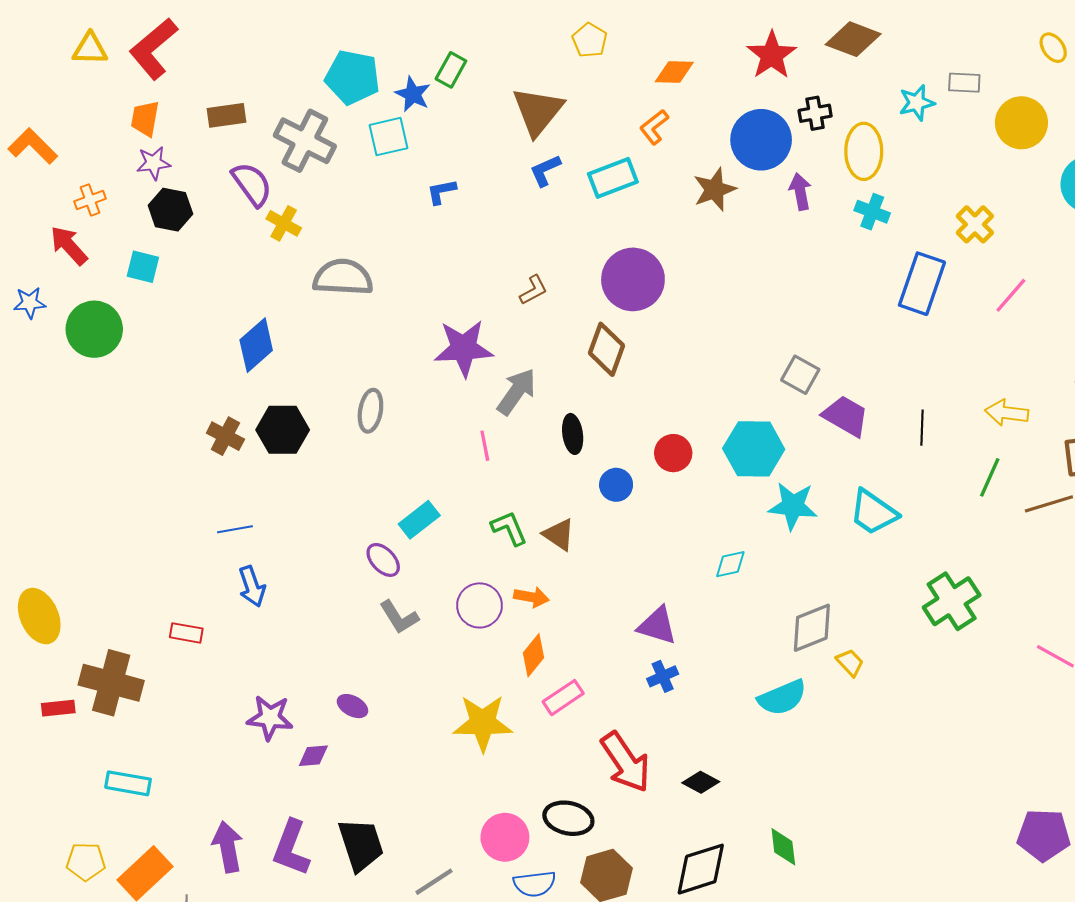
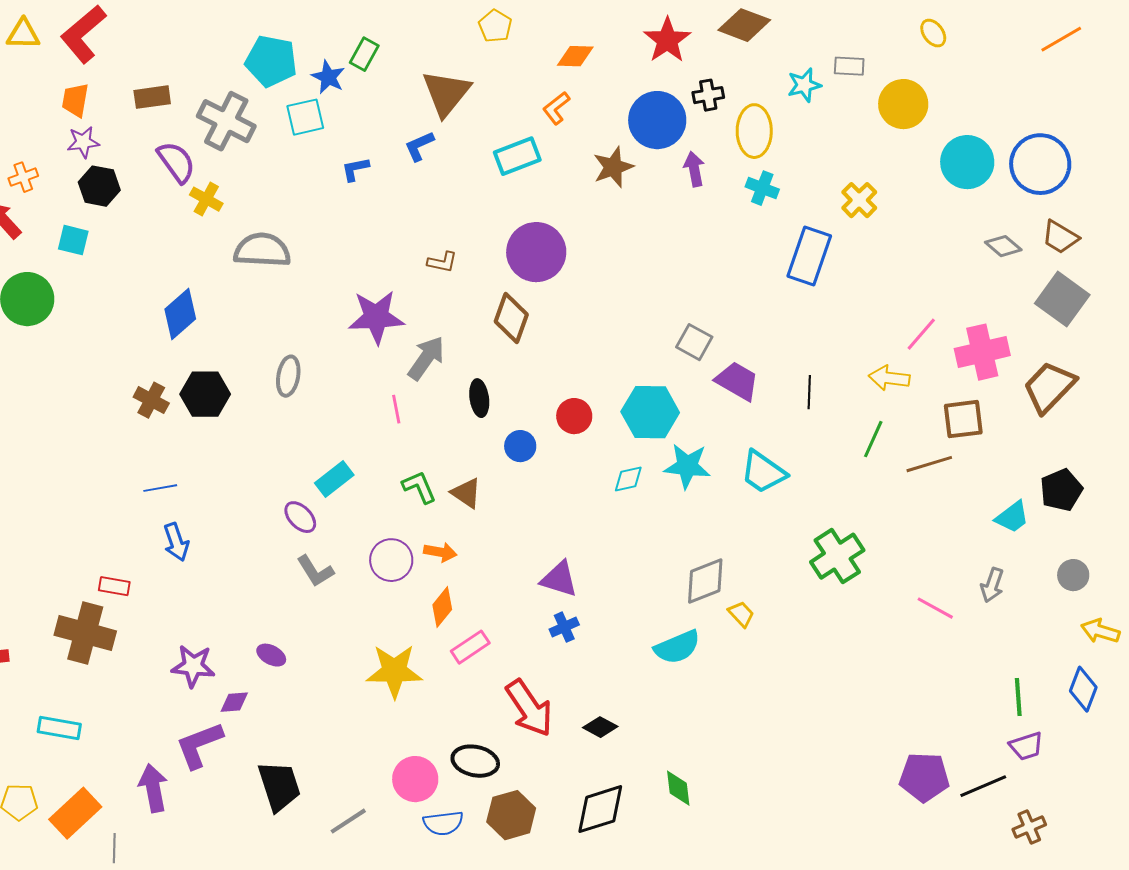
blue L-shape: (545, 170) -> (419, 146), moved
brown L-shape: (533, 290) -> (442, 262), turned 40
pink line: (1011, 295) -> (921, 334), moved
cyan diamond: (730, 564) -> (628, 479), moved
brown cross: (111, 683) -> (85, 633), moved
purple L-shape: (291, 848) -> (199, 745), moved, turned 48

